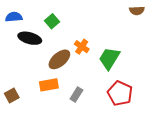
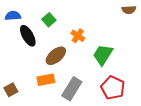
black ellipse: (30, 38) -> (28, 36), turned 45
orange cross: (82, 47) -> (78, 36), moved
gray rectangle: (76, 94) -> (72, 89), size x1.6

